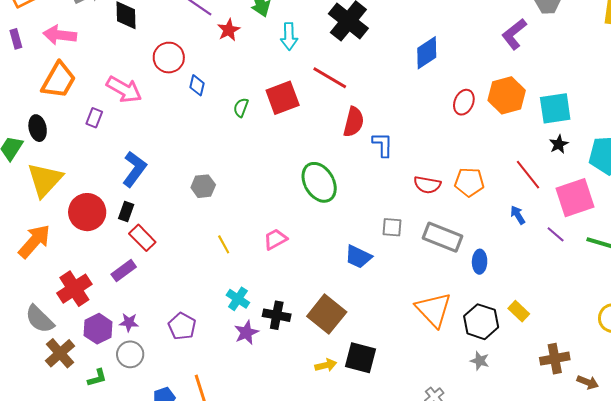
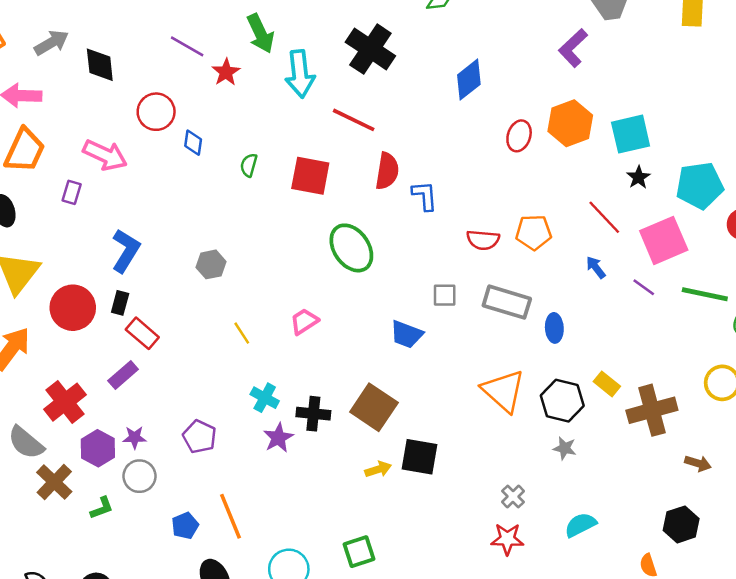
cyan arrow: (289, 36) -> (300, 74), size x1.4
red square: (283, 98) -> (310, 176), moved, turned 36
brown cross: (555, 359) -> (652, 410), moved, size x1.4

